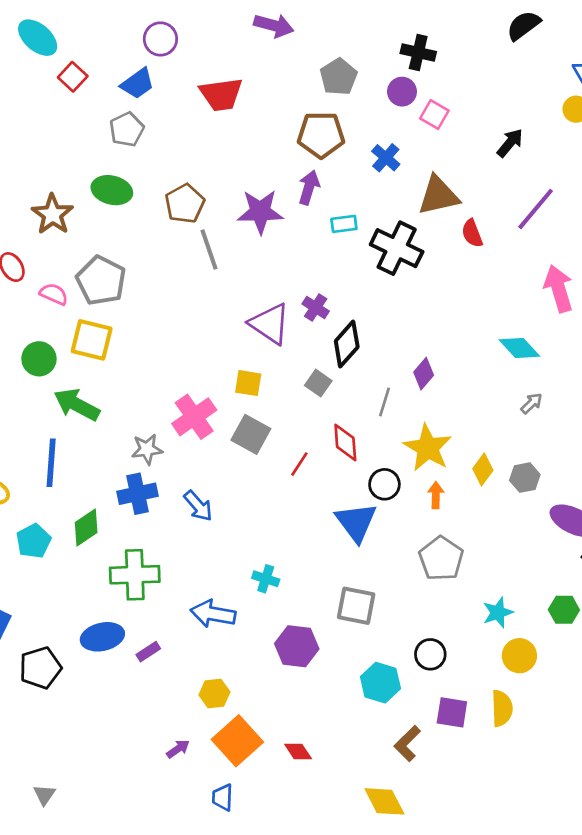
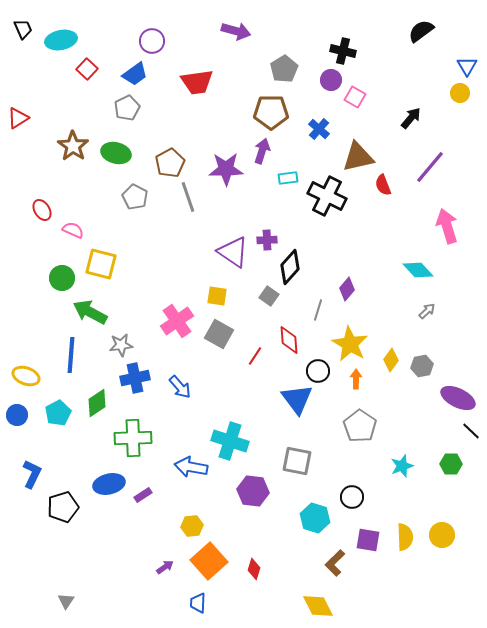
cyan ellipse: (38, 38) -> (61, 40), turned -52
brown star: (52, 214) -> (73, 146), moved
gray pentagon: (101, 281) -> (135, 197), moved, size x0.7
purple cross: (316, 308) -> (267, 240), turned -36
gray star: (147, 449) -> (121, 345), moved
cyan cross: (266, 579) -> (230, 441), size x1.8
yellow circle: (519, 656) -> (442, 535), moved
red diamond: (298, 752) -> (254, 569), turned 50

